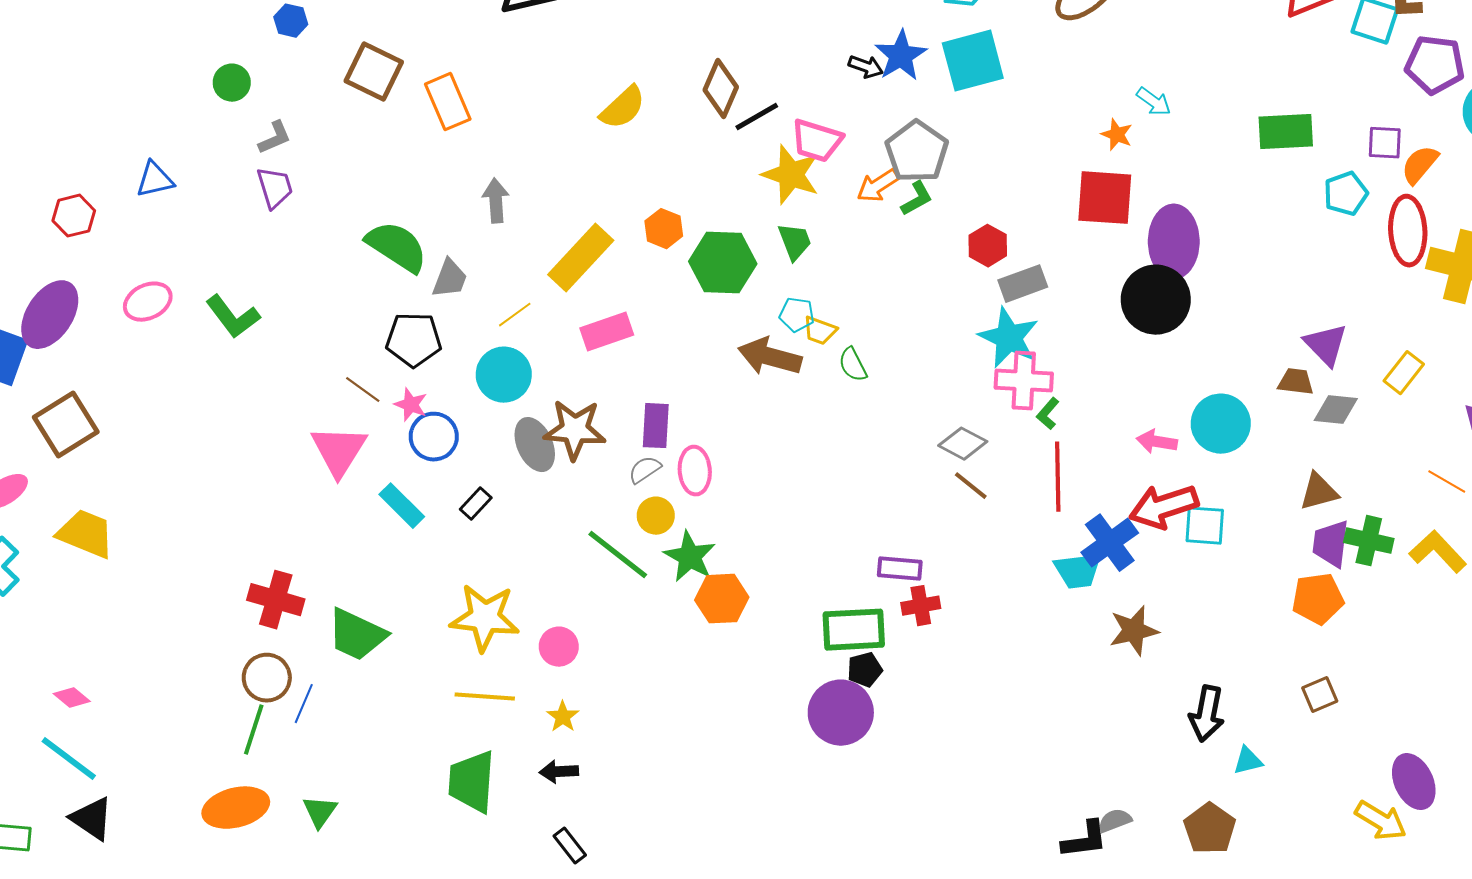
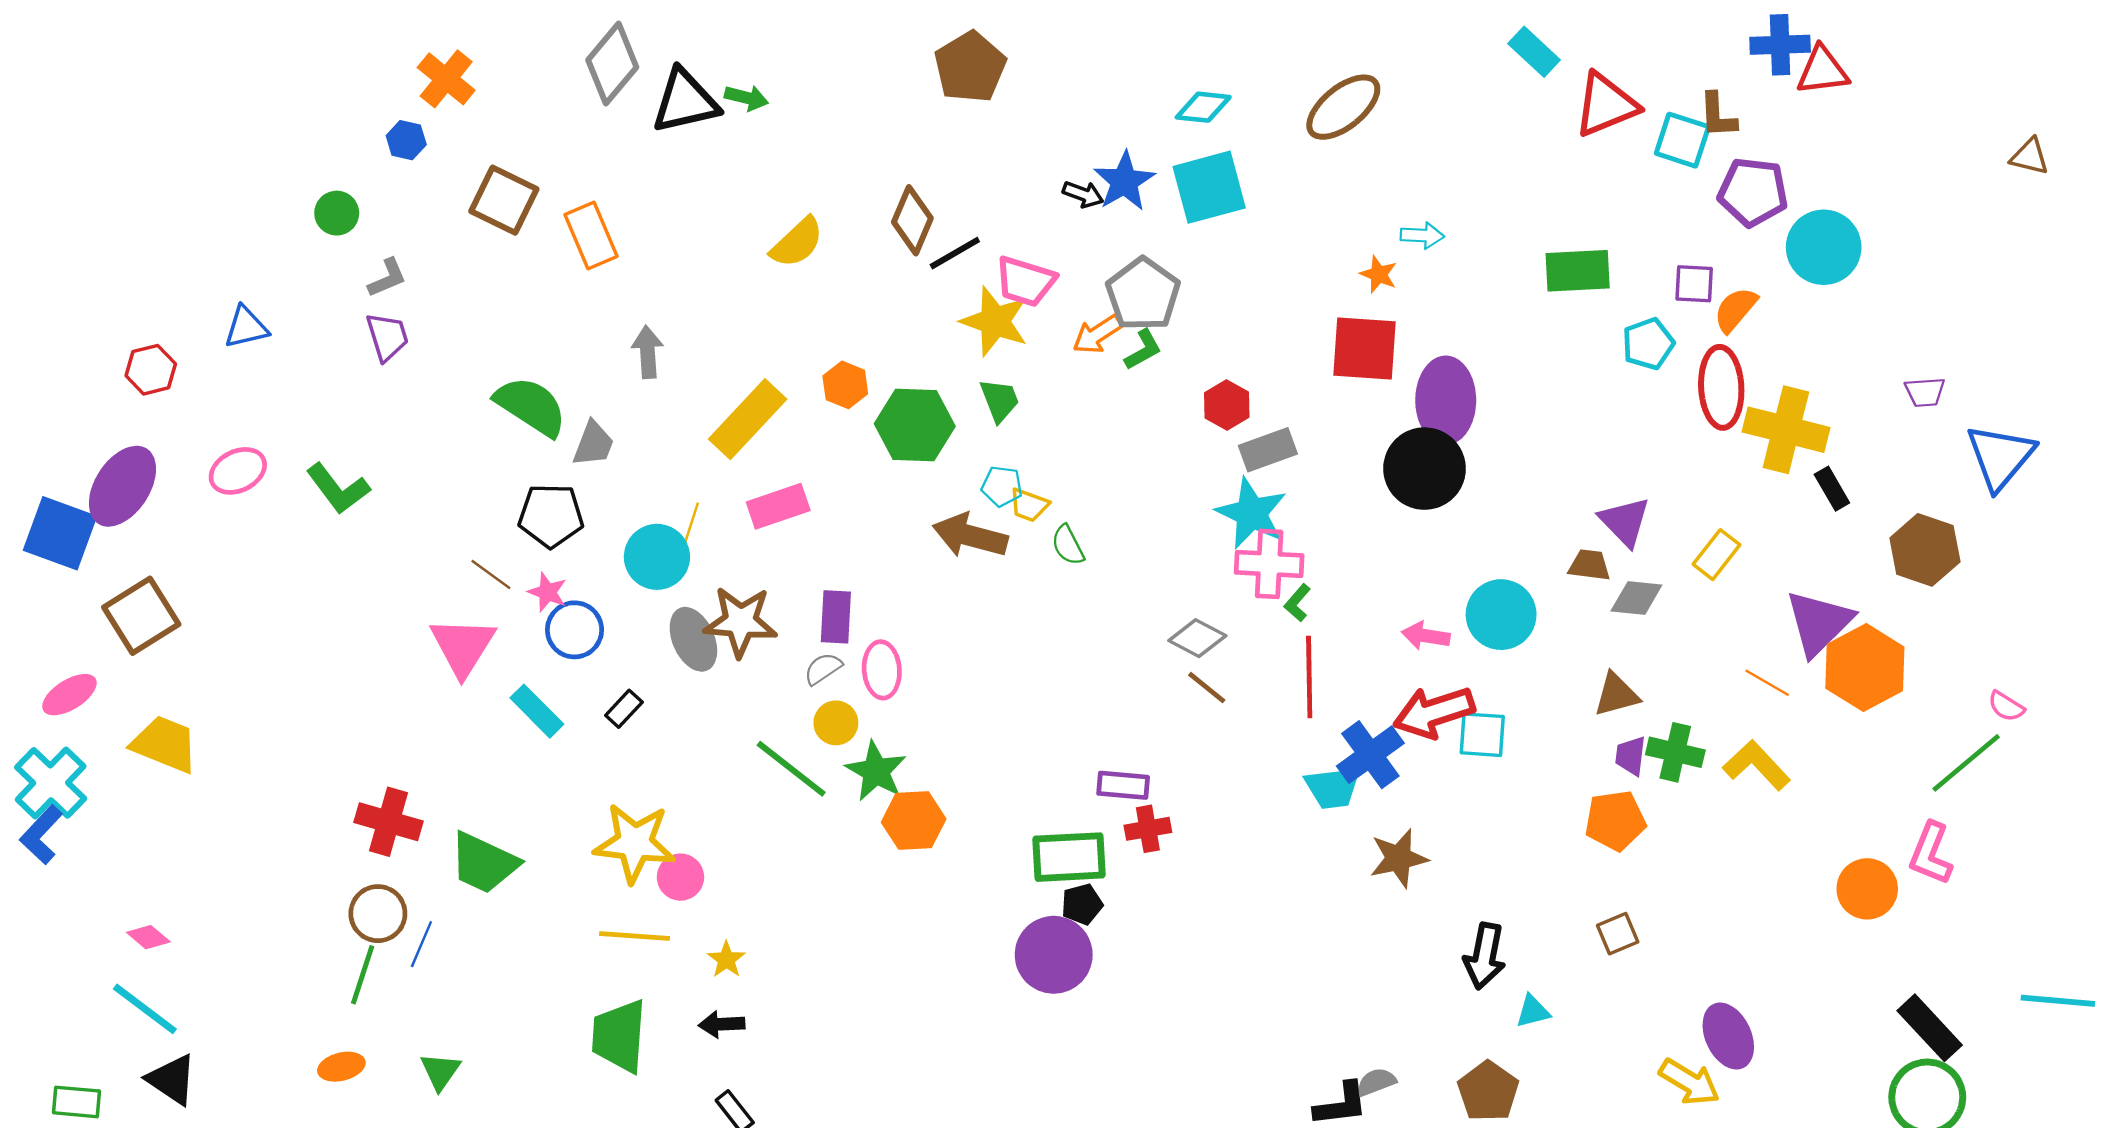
cyan arrow: (1154, 102) -> (1422, 235), turned -33
yellow line: (515, 315) -> (691, 524), moved, turned -36
purple trapezoid: (1331, 544) -> (1631, 756), size x0.7
pink circle: (559, 647) -> (680, 877), moved
orange ellipse: (236, 808) -> (341, 1067), size x0.6

